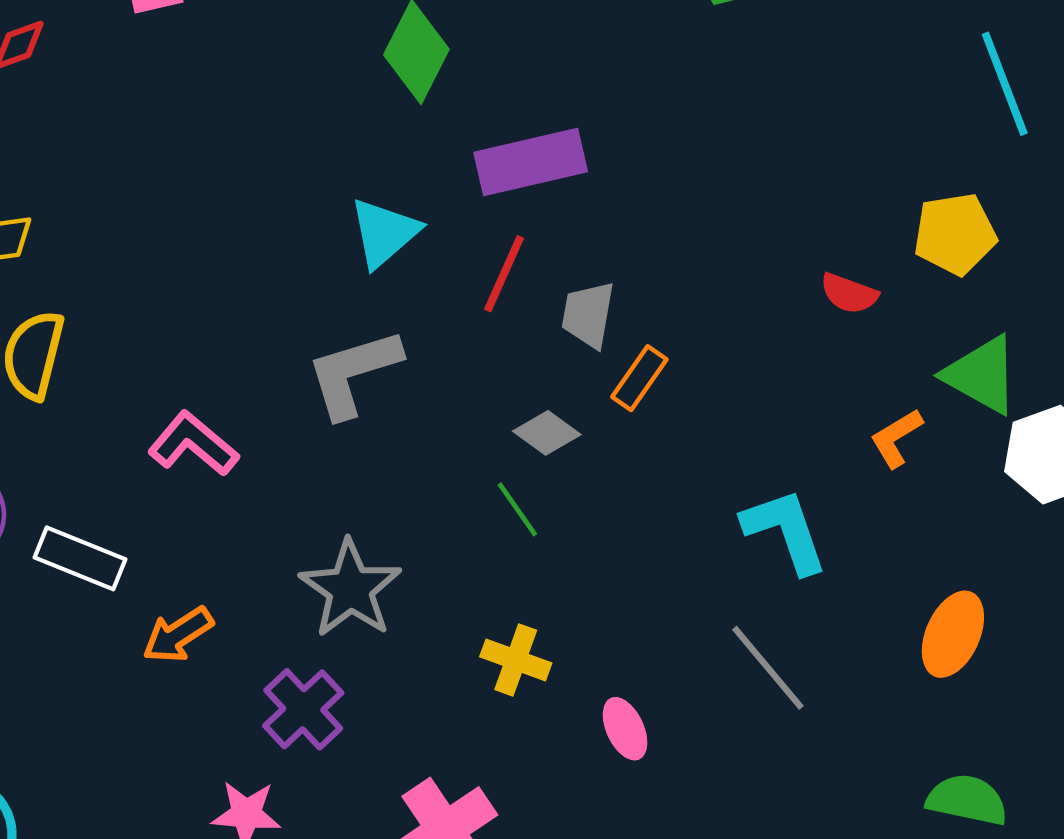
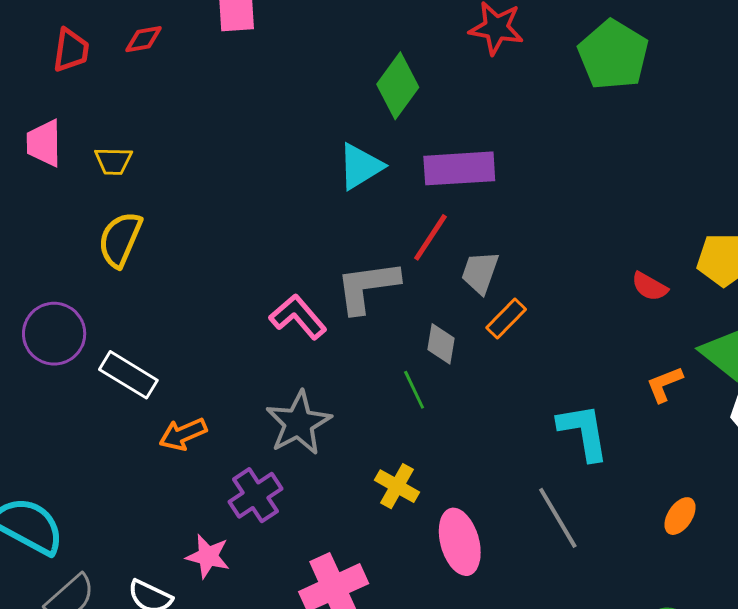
cyan triangle: (384, 233) -> (360, 166), moved
gray L-shape: (353, 373) -> (367, 287), moved
gray diamond: (547, 433) -> (441, 344), turned 54
pink L-shape: (193, 444) -> (298, 317), moved
orange ellipse: (953, 634) -> (680, 516), size x0.7
pink ellipse: (625, 729) -> (460, 542), size x1.6

